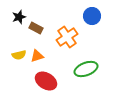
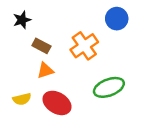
brown rectangle: (36, 28) -> (41, 46), moved
yellow semicircle: (19, 55) -> (22, 99), moved

